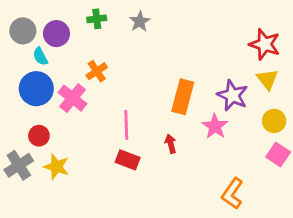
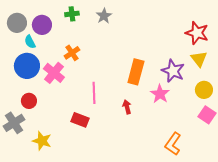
red rectangle: (128, 160) -> (80, 120), moved
yellow star: (56, 167) -> (42, 141), moved

